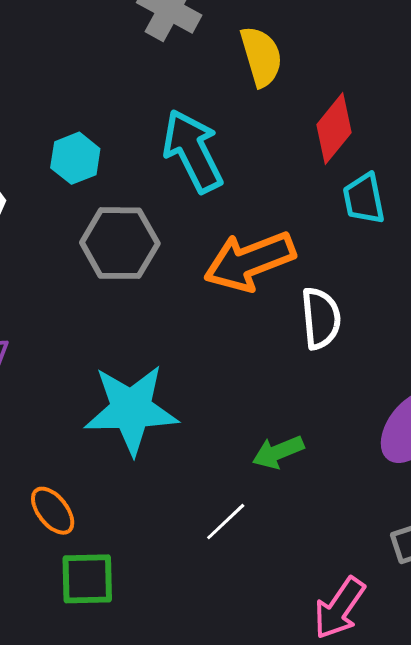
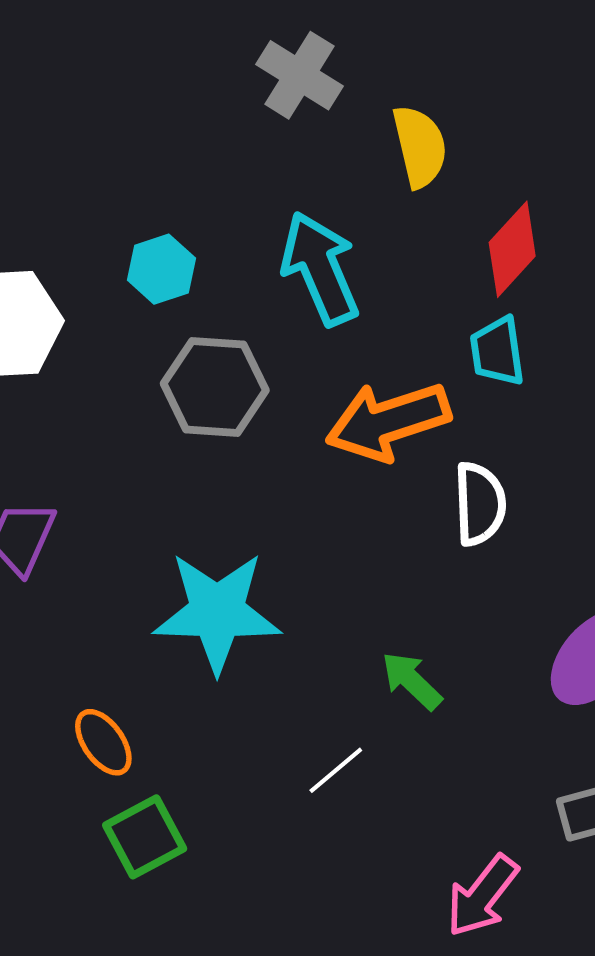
cyan trapezoid: (364, 199) -> (497, 351), moved
green arrow: (278, 452) -> (412, 681), turned 63
green square: (87, 579) -> (145, 837), turned -30

